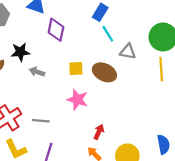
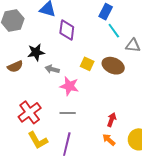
yellow square: (76, 69) -> (87, 64), turned 32
pink star: (77, 100) -> (69, 86), moved
gray line: (41, 121) -> (68, 113), moved

